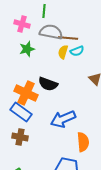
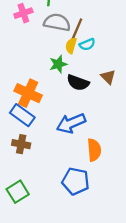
pink cross: (22, 24) -> (23, 13), turned -35
brown line: (68, 38) -> (77, 29), turned -72
green star: (27, 49) -> (58, 64), moved
black semicircle: (48, 84) -> (78, 83), moved

